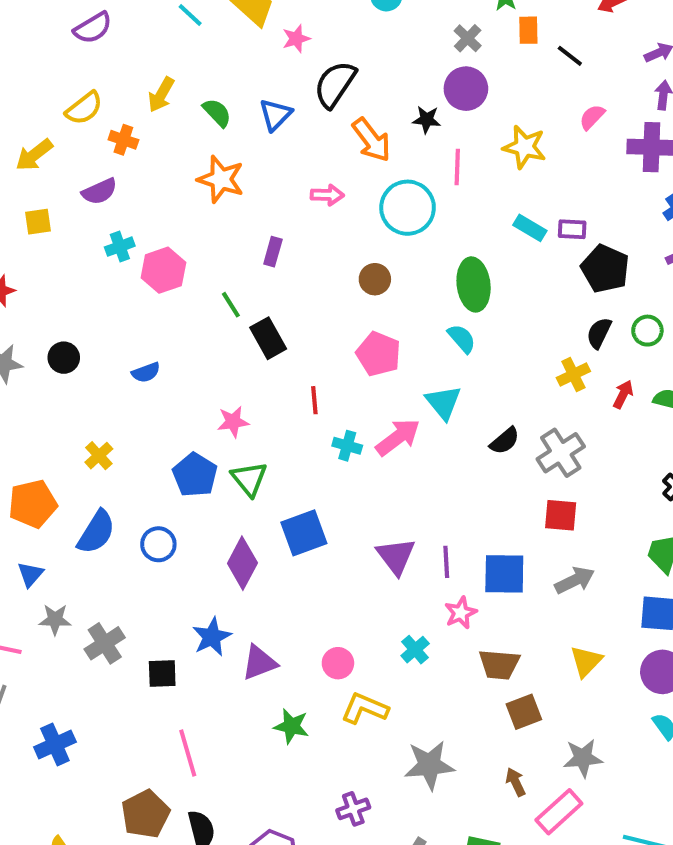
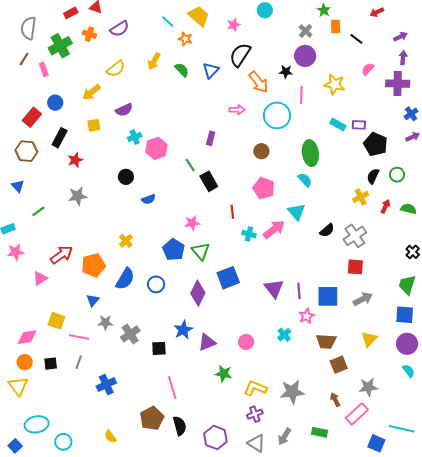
pink star: (296, 39) -> (234, 25), moved
orange cross: (123, 140) -> (89, 34), moved
orange star: (221, 179) -> (185, 39), moved, size x0.6
black circle: (64, 358) -> (126, 177), moved
yellow L-shape: (365, 708) -> (255, 388), moved

